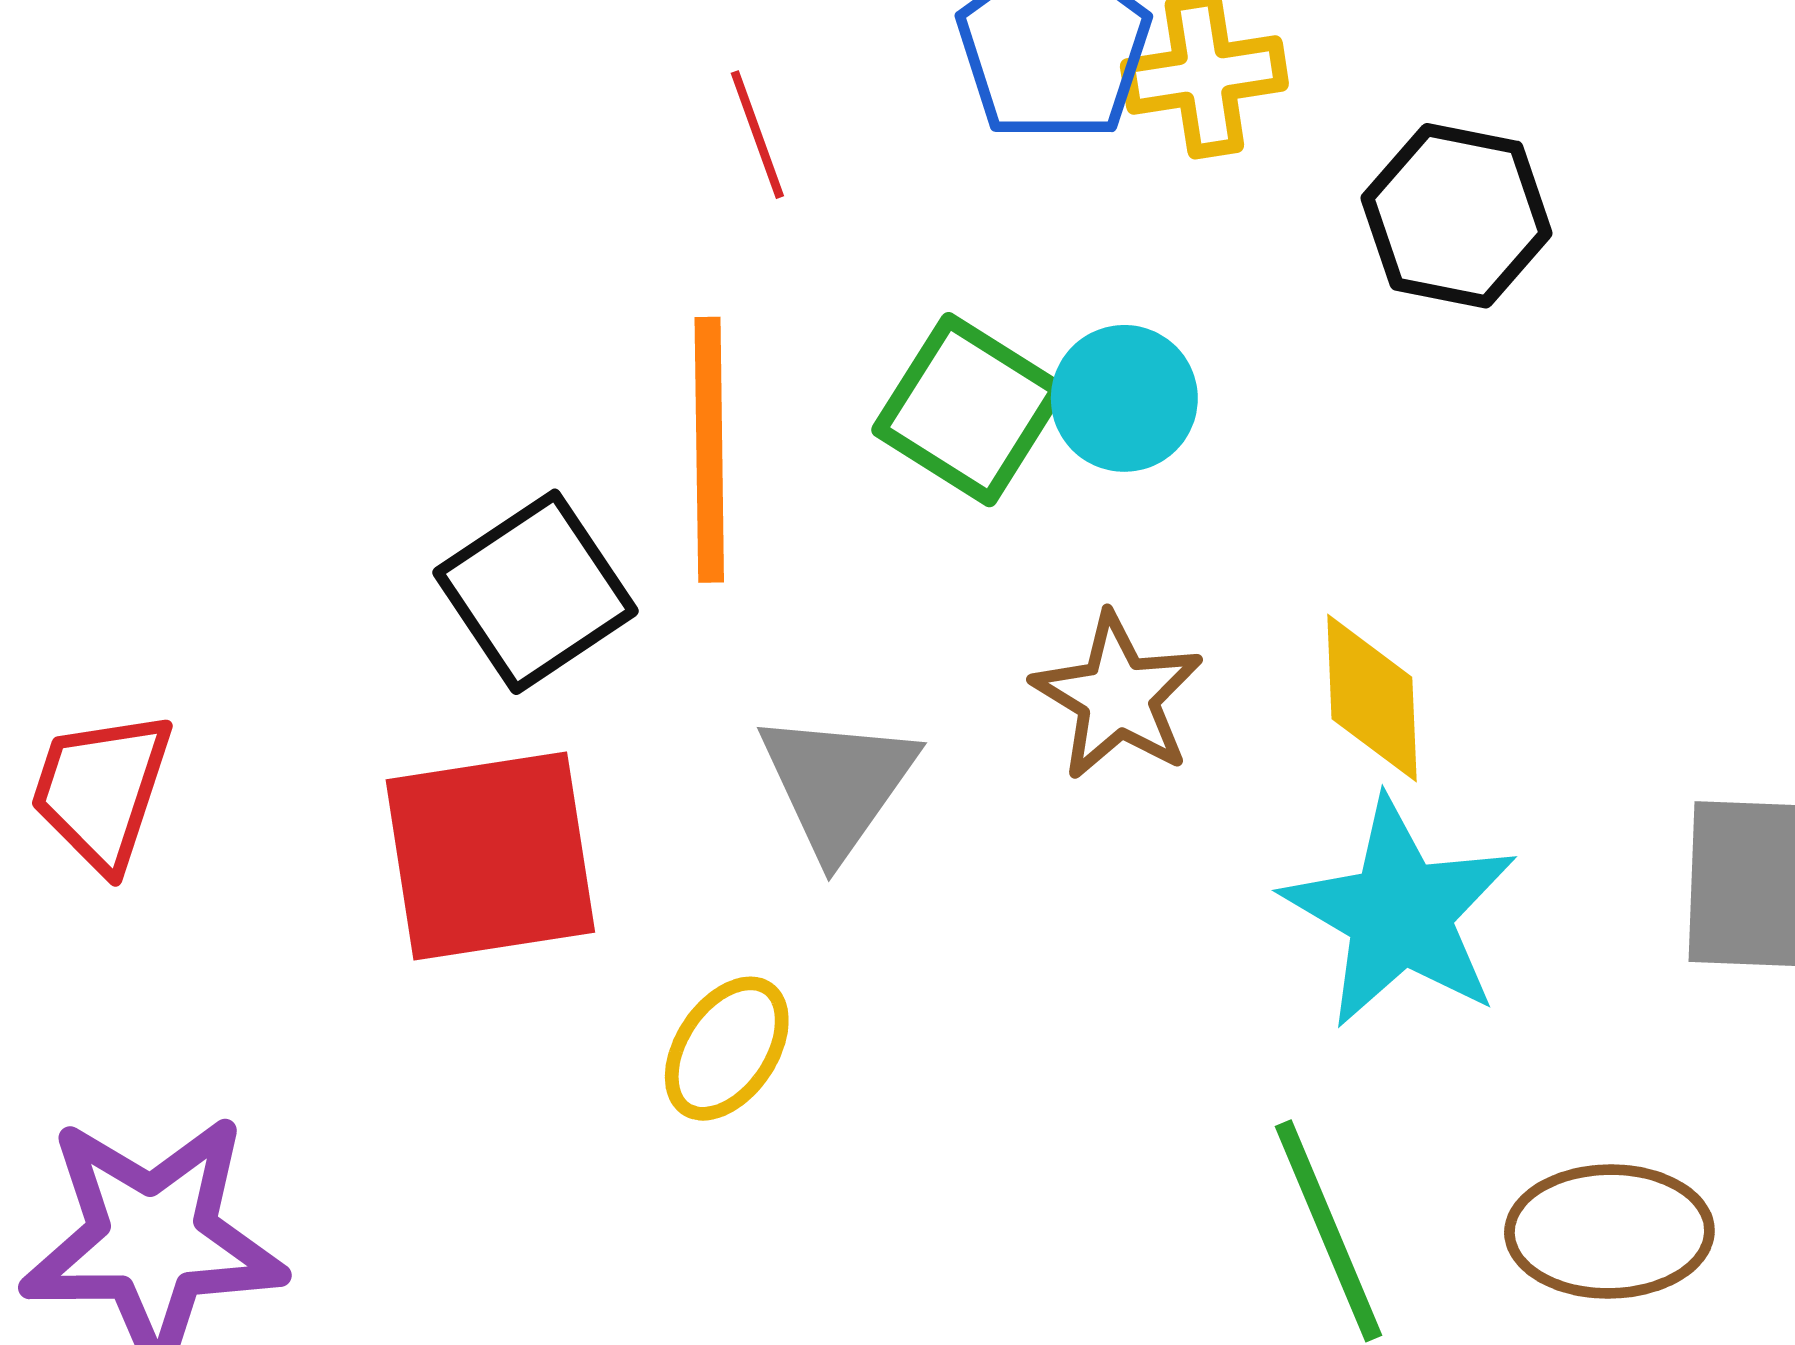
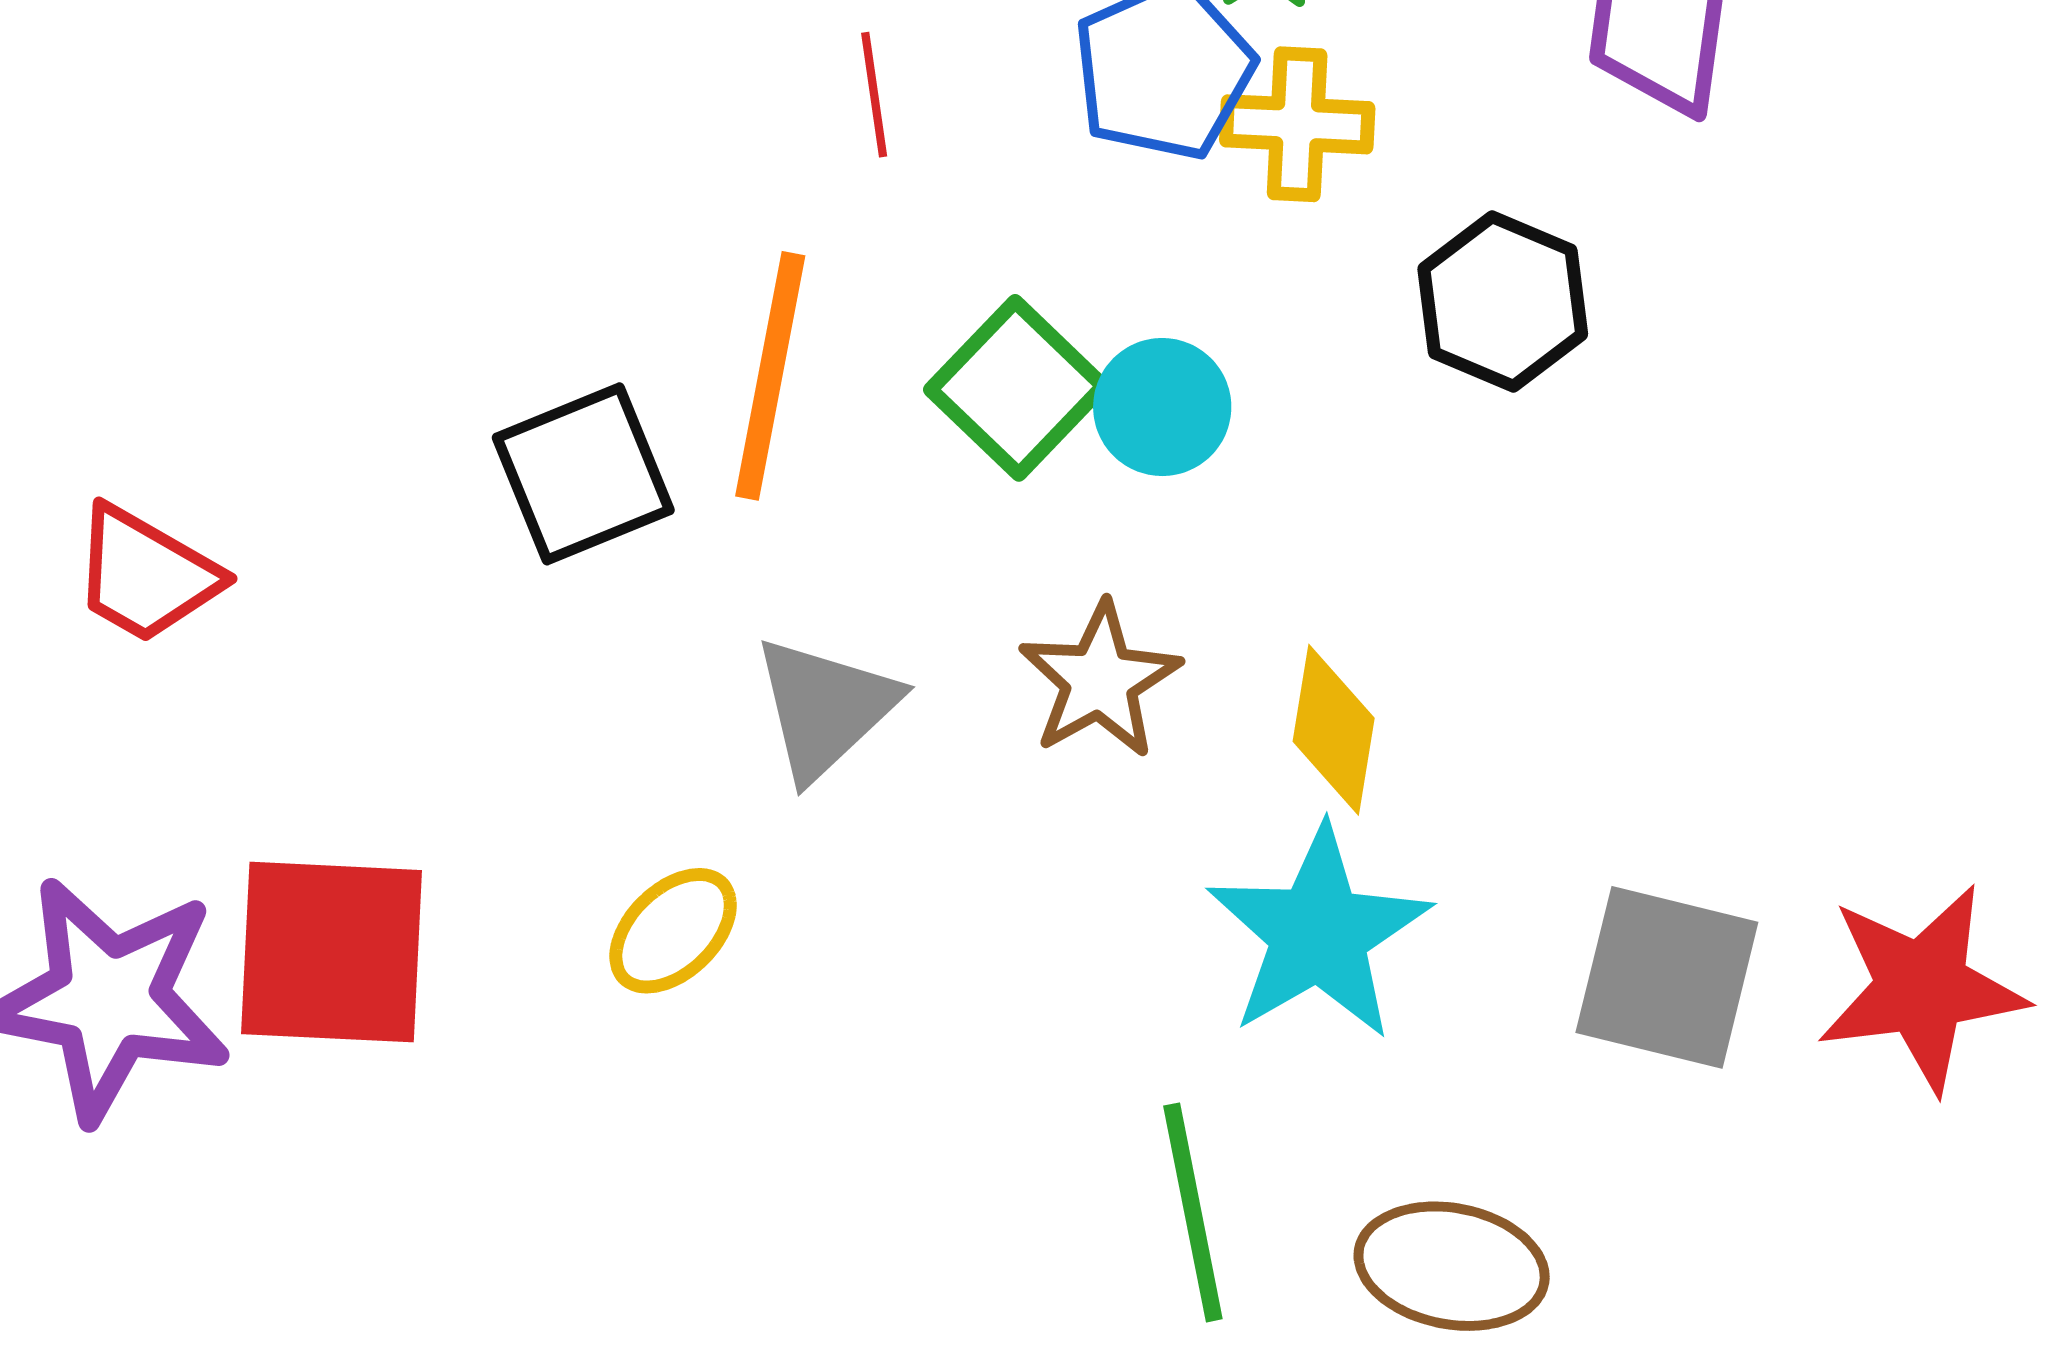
red trapezoid: (101, 790) -> (146, 575), turned -90
red square: (490, 856) -> (332, 952), moved

